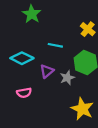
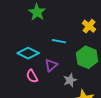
gray star: (67, 78) -> (70, 80), moved
pink semicircle: (24, 93) -> (32, 76), moved, turned 72

